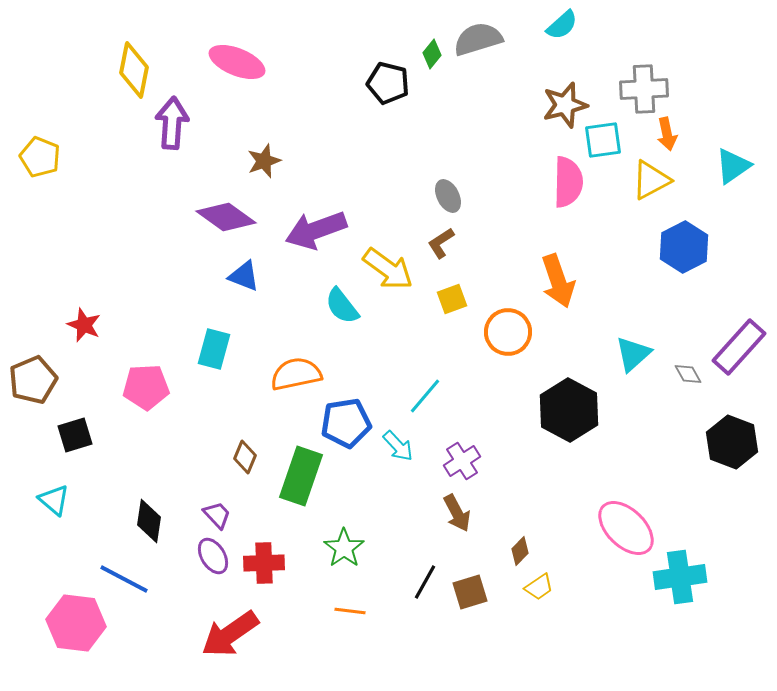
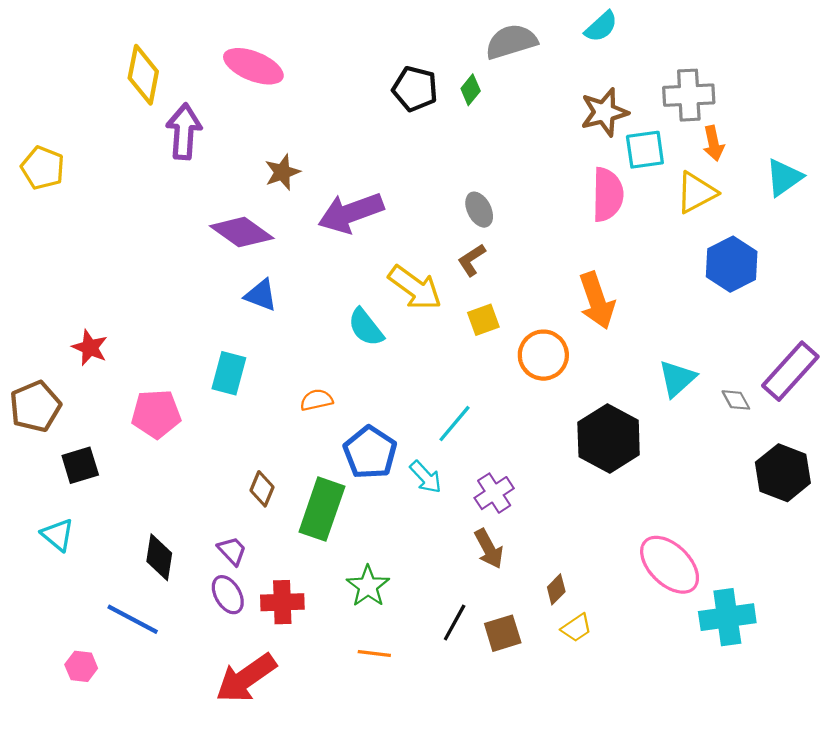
green diamond: (432, 54) -> (471, 90), moved
purple arrow: (316, 230) -> (351, 213), moved
orange semicircle: (296, 374) -> (317, 400), size x0.6
blue pentagon: (346, 423) -> (370, 452), turned -30
pink hexagon: (76, 623) -> (81, 666), size x0.5

